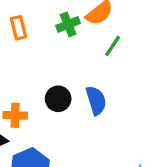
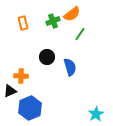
black circle: (58, 99) -> (47, 57), moved

